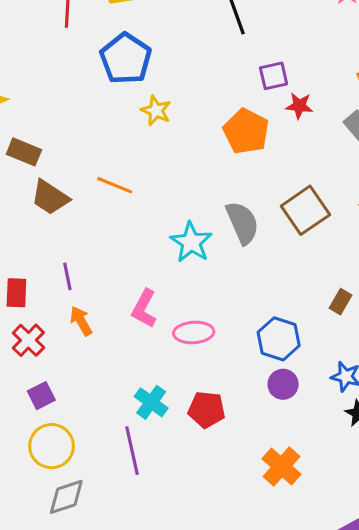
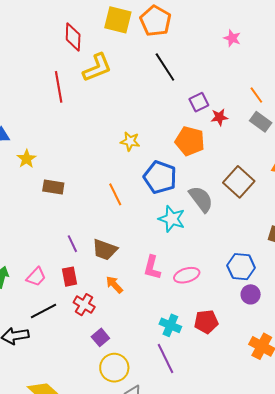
blue pentagon: (126, 59) -> (160, 177), moved
orange line: (115, 185) -> (115, 194), turned 55
brown trapezoid: (50, 197) -> (105, 250), moved
purple line: (67, 276) -> (72, 244), moved

